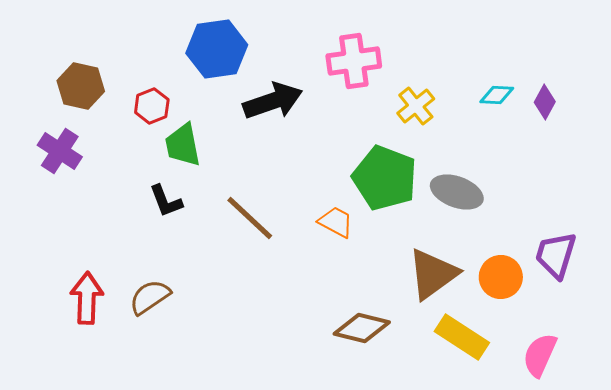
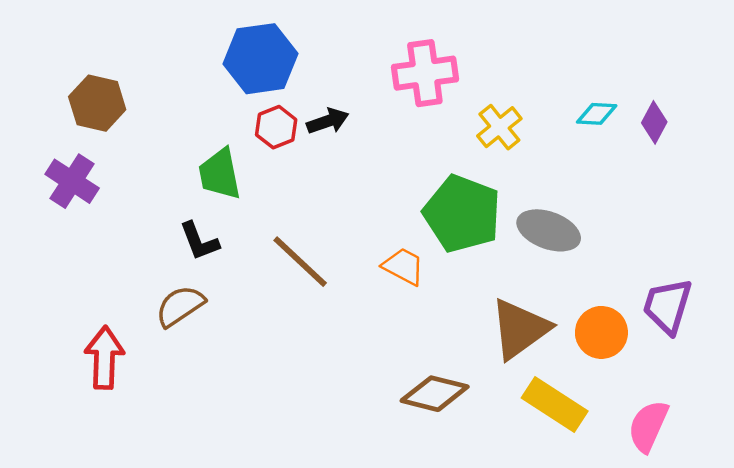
black arrow: (273, 101) -> (328, 121), size x0.6
red hexagon: (152, 106) -> (276, 127), moved
brown semicircle: (150, 297) -> (180, 306), moved

